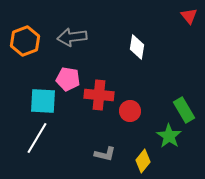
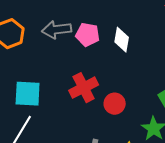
pink pentagon: (68, 79) -> (88, 35), moved
red cross: (99, 95) -> (84, 88), turned -32

